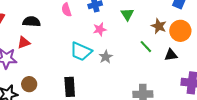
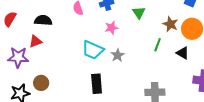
green line: (146, 47) -> (158, 45), turned 64
black triangle: (171, 55) -> (183, 53), turned 40
black rectangle: (70, 87) -> (97, 84), moved

